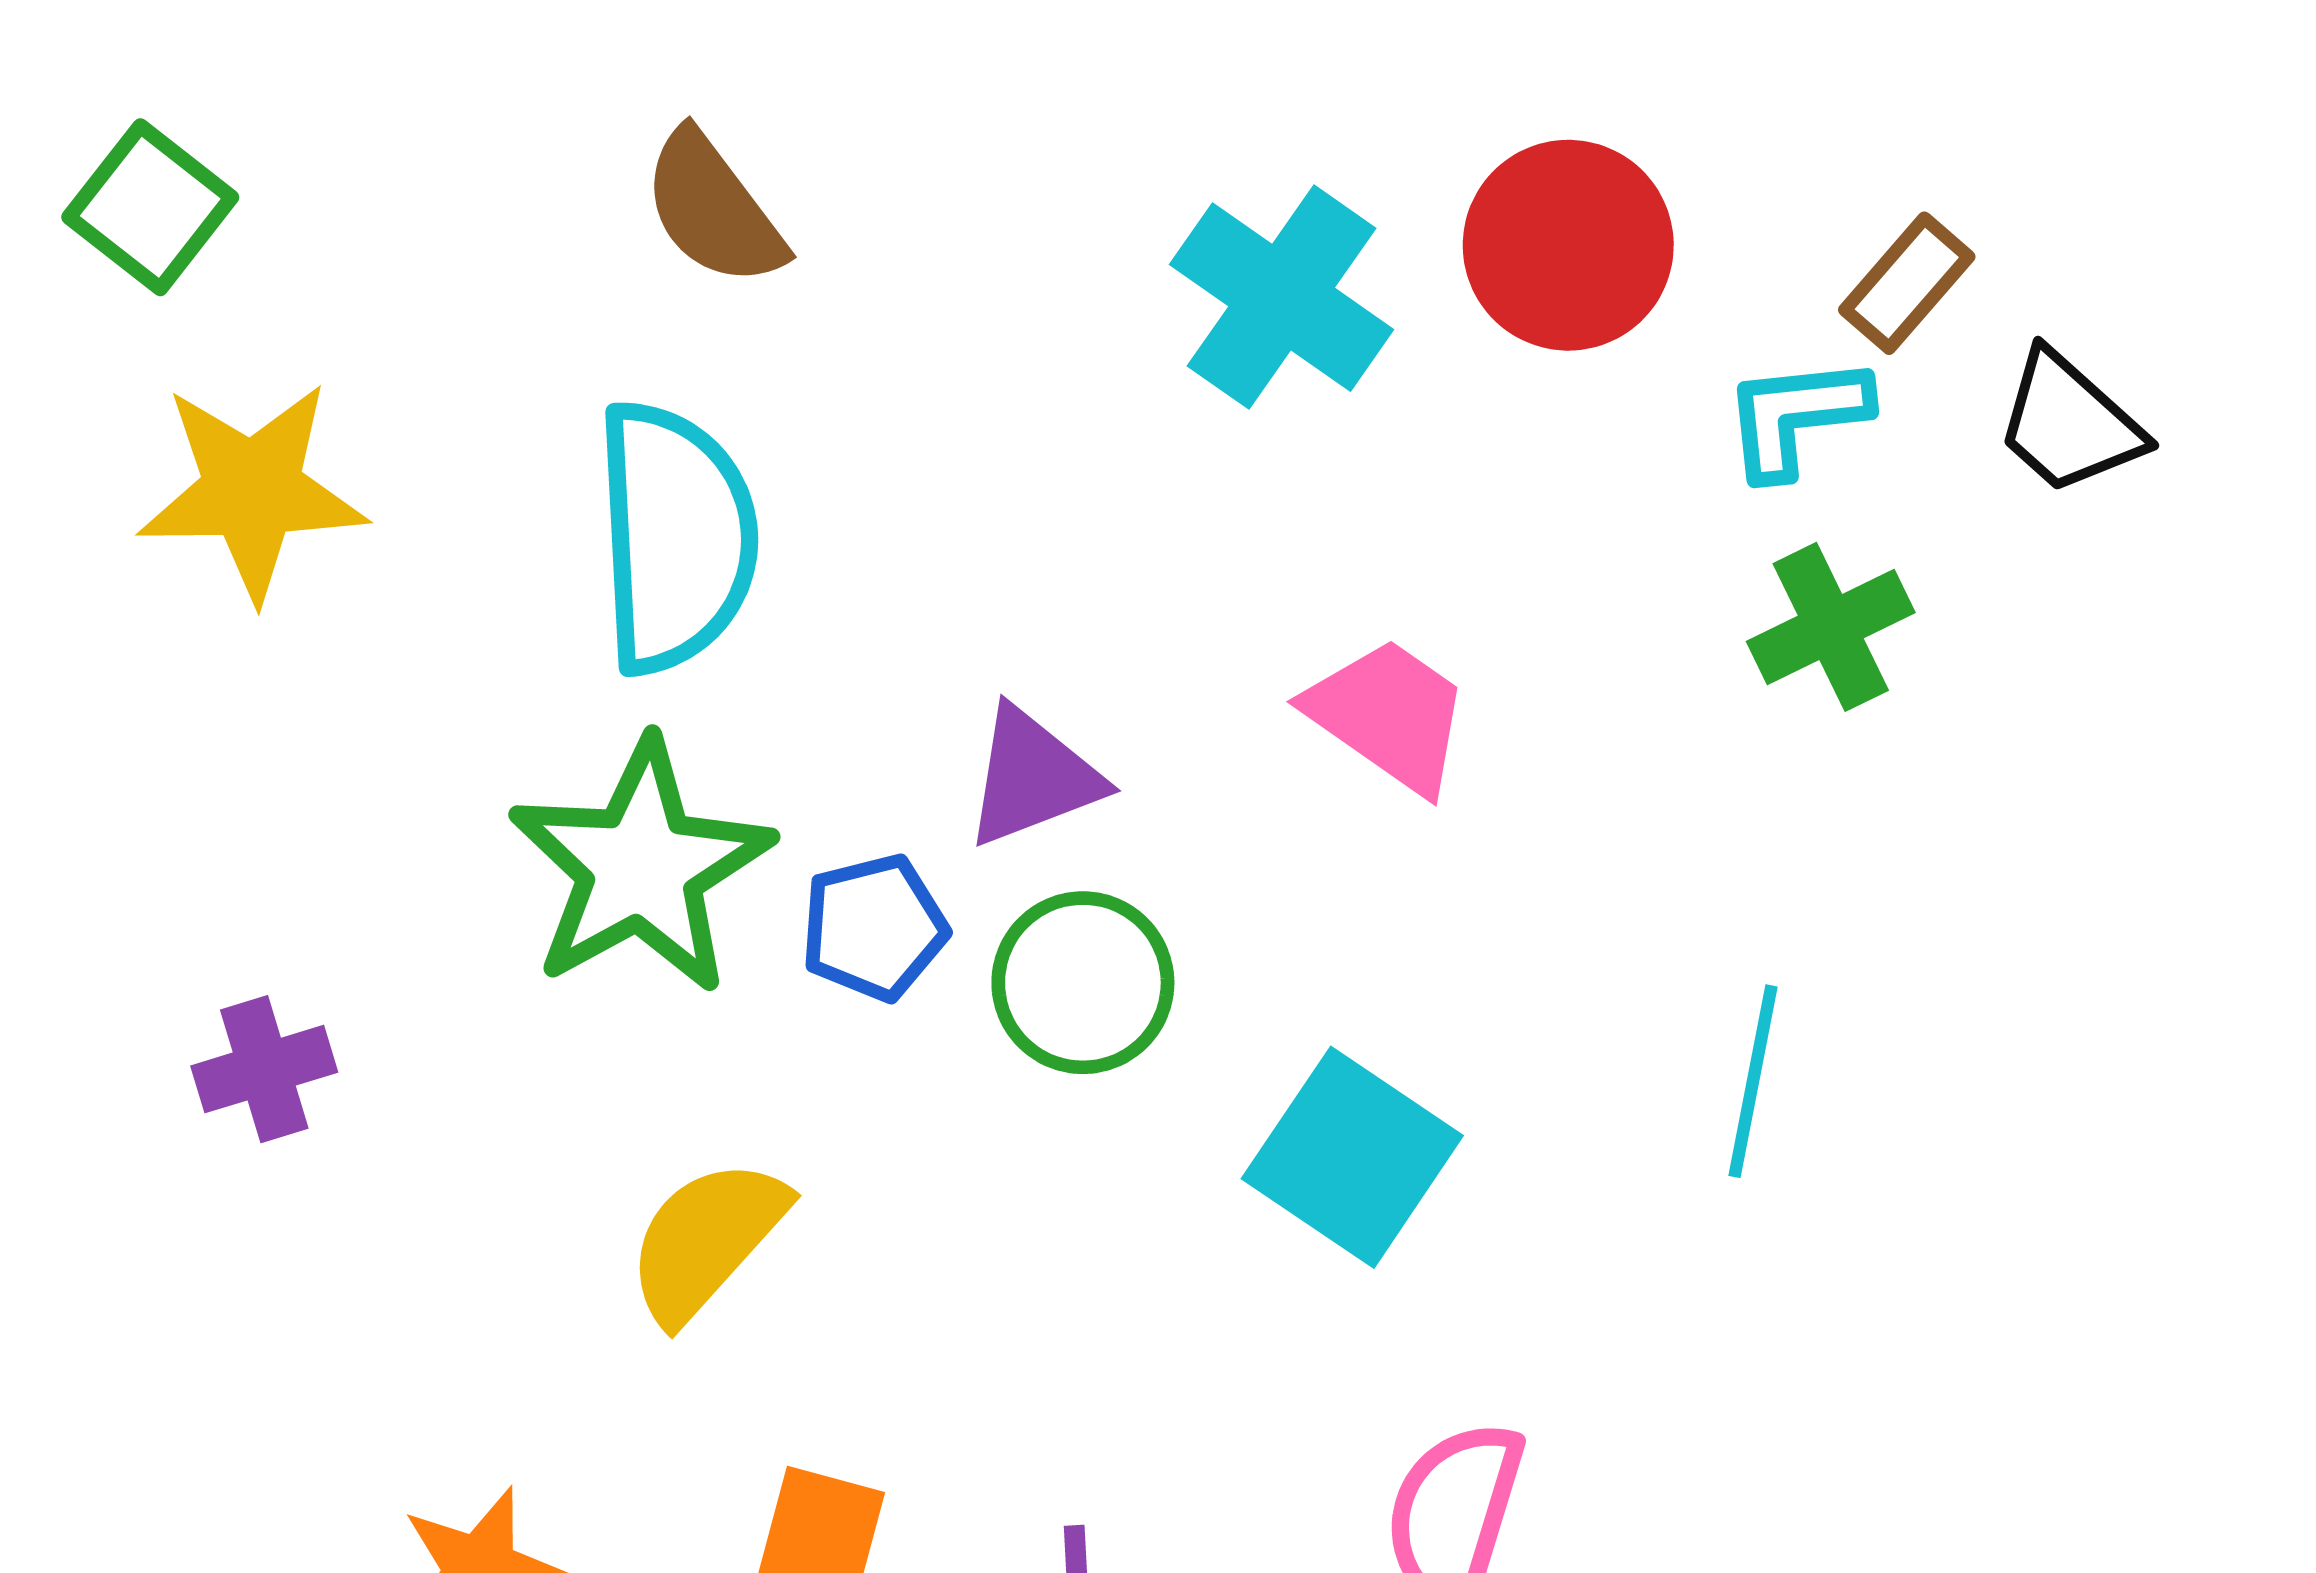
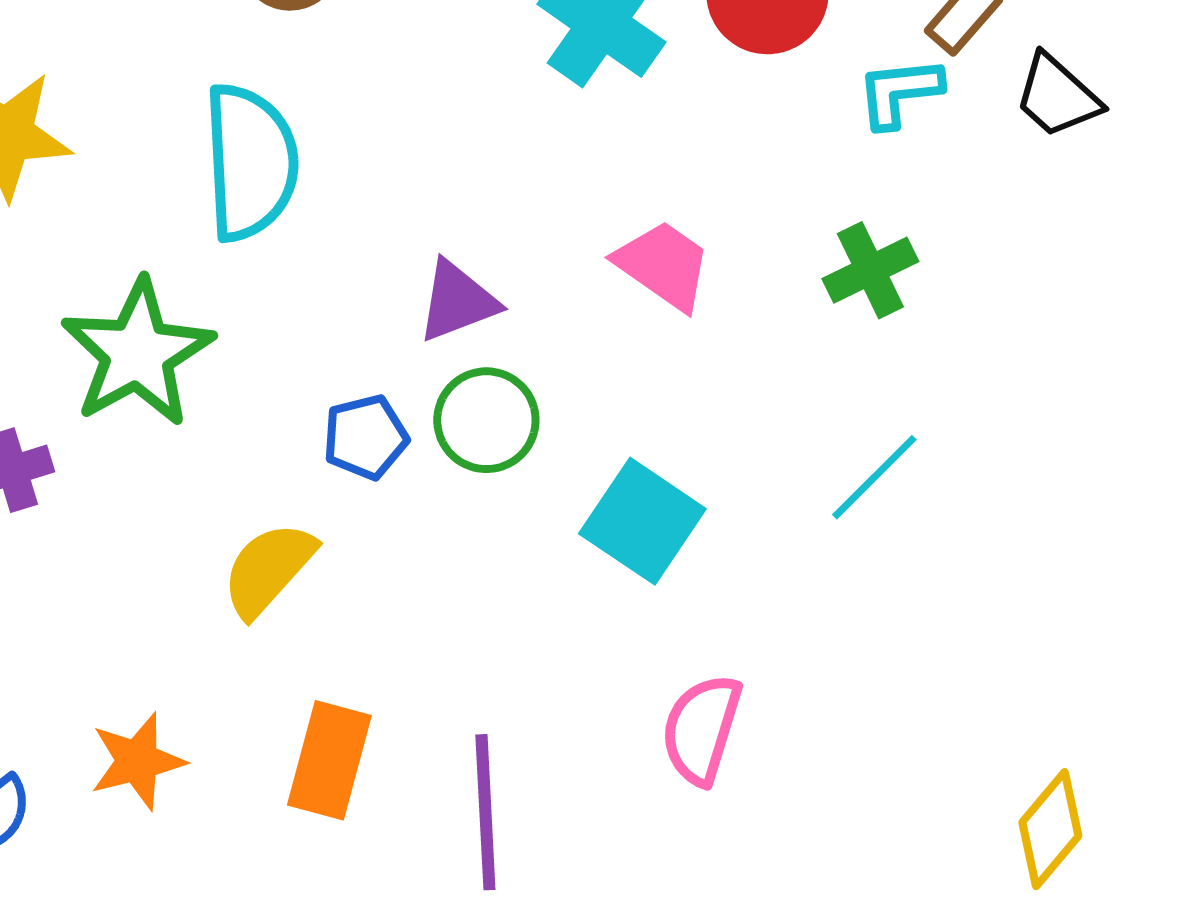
green cross: (1831, 627) -> (870, 270), moved
green star: (641, 867) -> (137, 353), moved
blue pentagon: (874, 927) -> (365, 437), moved
cyan line: (1753, 1081) -> (874, 477), turned 34

